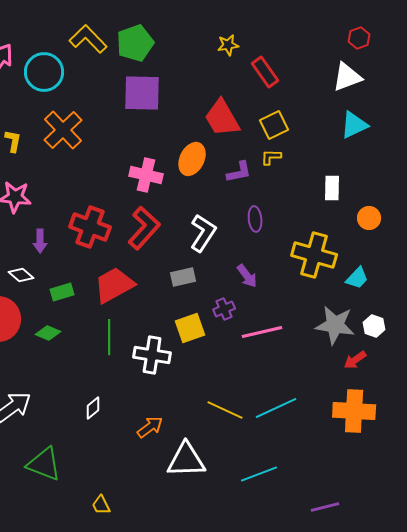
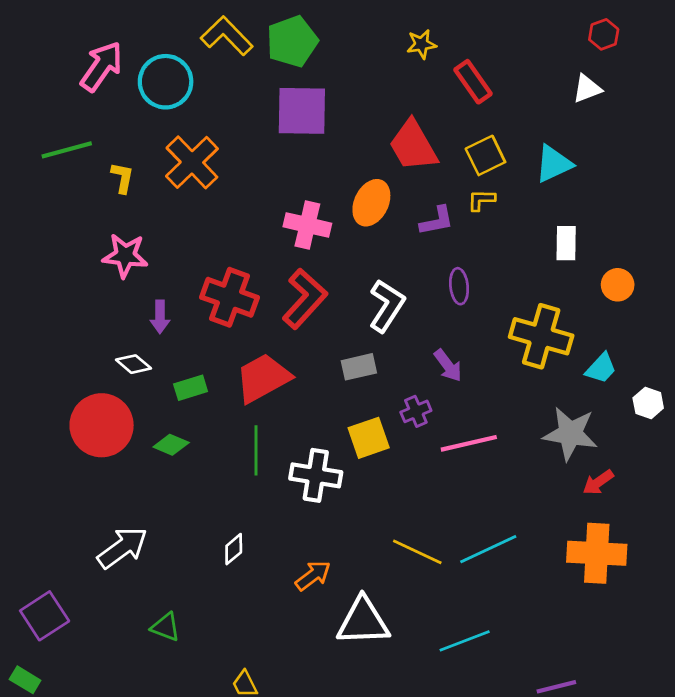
white triangle: (347, 77) -> (587, 89), size x0.7
cyan triangle: (354, 125) -> (554, 164), moved
white hexagon: (374, 326) -> (648, 403), moved
green triangle: (44, 464) -> (166, 627), size x0.6

